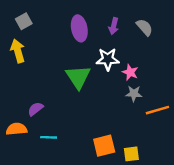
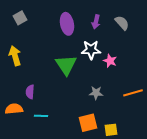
yellow arrow: (18, 51) -> (15, 56), moved
gray star: (134, 94) -> (96, 93), moved
purple semicircle: (35, 109) -> (30, 92), turned -48

